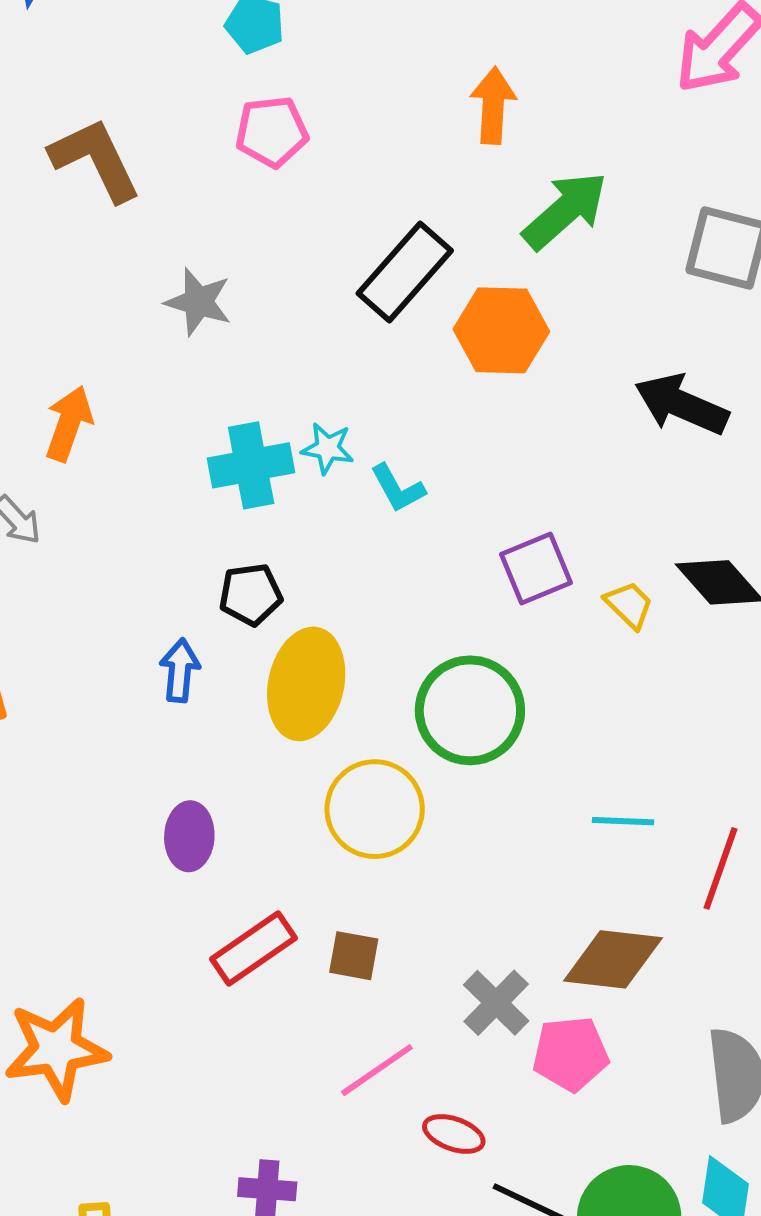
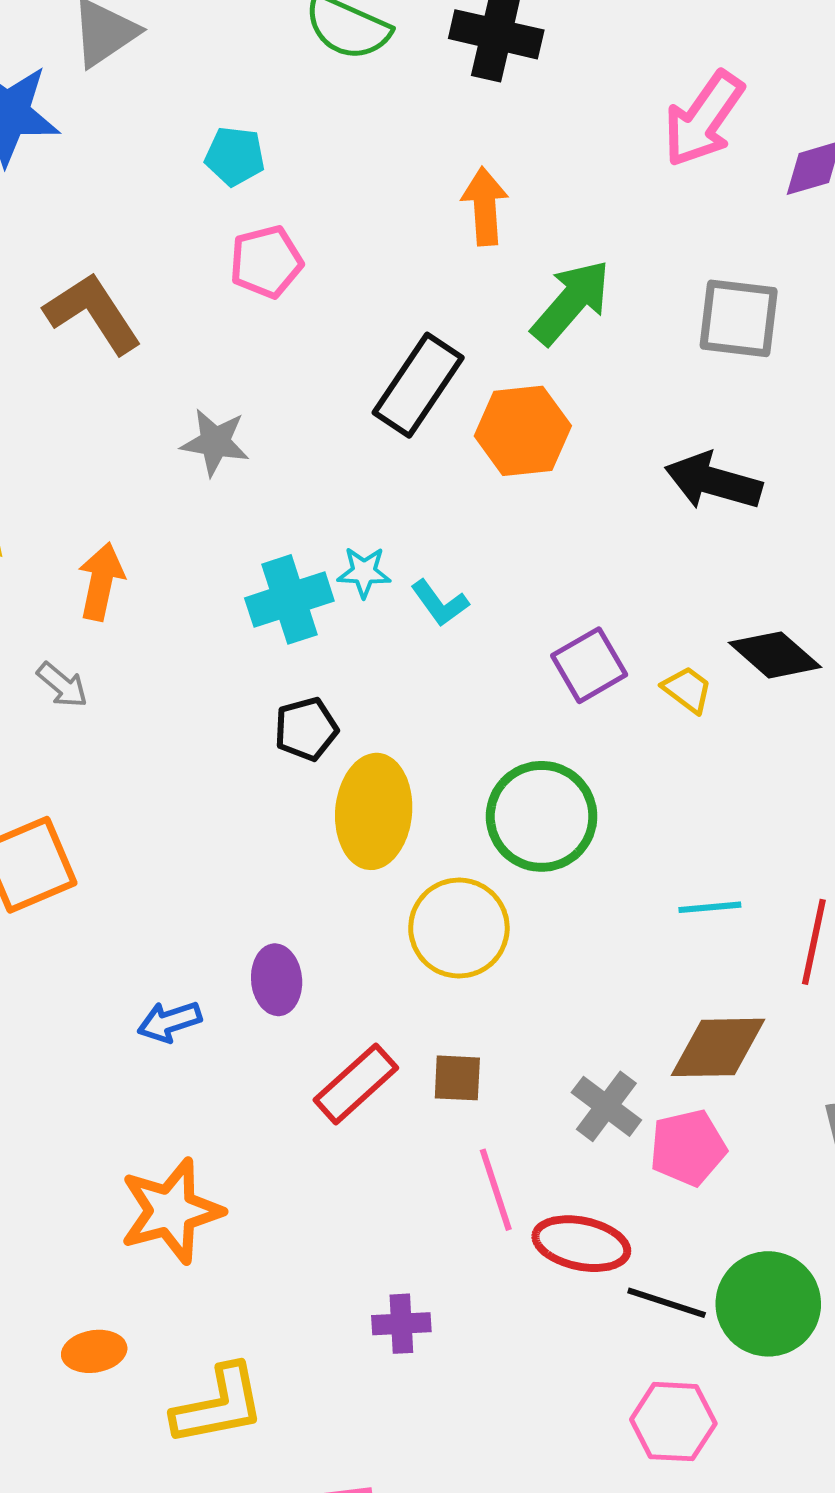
blue arrow: (180, 670) -> (169, 1022), moved, turned -106
pink line: (377, 1070) -> (496, 1190), turned -66
red ellipse: (454, 1134) -> (581, 1244), size x1.5

